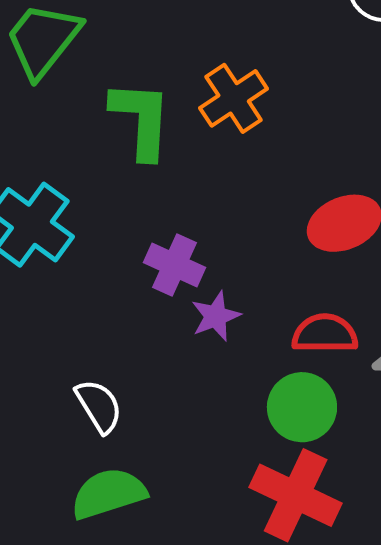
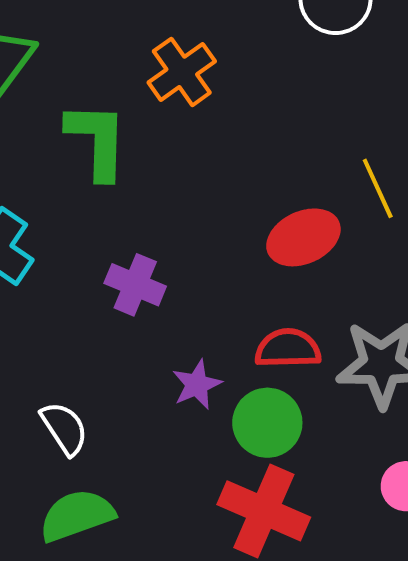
orange cross: (234, 98) -> (182, 72), moved
purple star: (216, 316) -> (197, 385), moved

